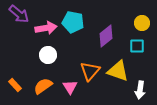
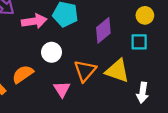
white circle: (48, 55) -> (52, 52), moved
orange semicircle: (43, 86) -> (23, 74), moved

